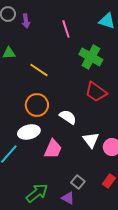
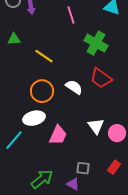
white semicircle: (68, 117) -> (74, 87), moved
gray square: (78, 182) -> (83, 168), turned -32

